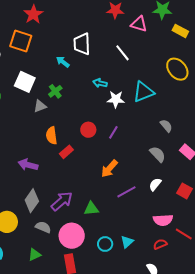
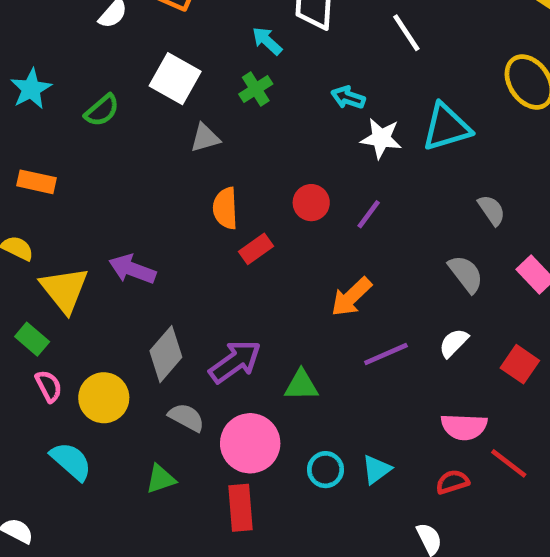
green cross: (55, 91) -> (256, 89), moved
purple arrow: (28, 165) -> (132, 269), moved

